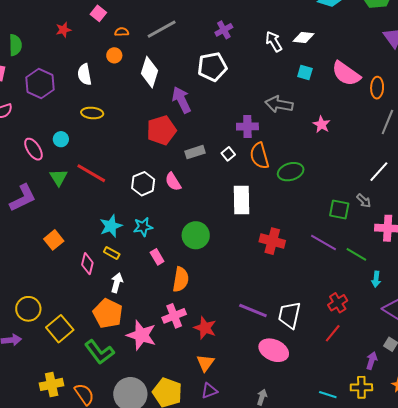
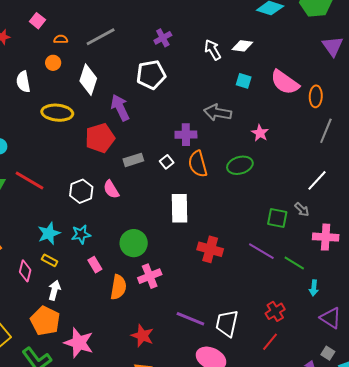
yellow ellipse: (92, 113) -> (57, 113), moved, size x1.4
green ellipse: (291, 172) -> (240, 165), moved
pink cross: (174, 316) -> (150, 276), moved

